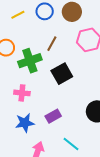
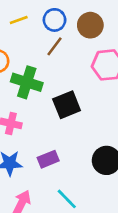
brown line: (52, 44) -> (55, 46), moved
green cross: (30, 61) -> (27, 82), turned 30

